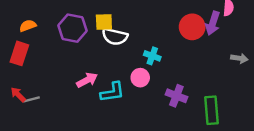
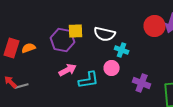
yellow square: (104, 22) -> (76, 31), moved
orange semicircle: (28, 26) -> (29, 48), moved
purple hexagon: (73, 28) -> (63, 40), moved
white semicircle: (115, 37) -> (105, 34), moved

